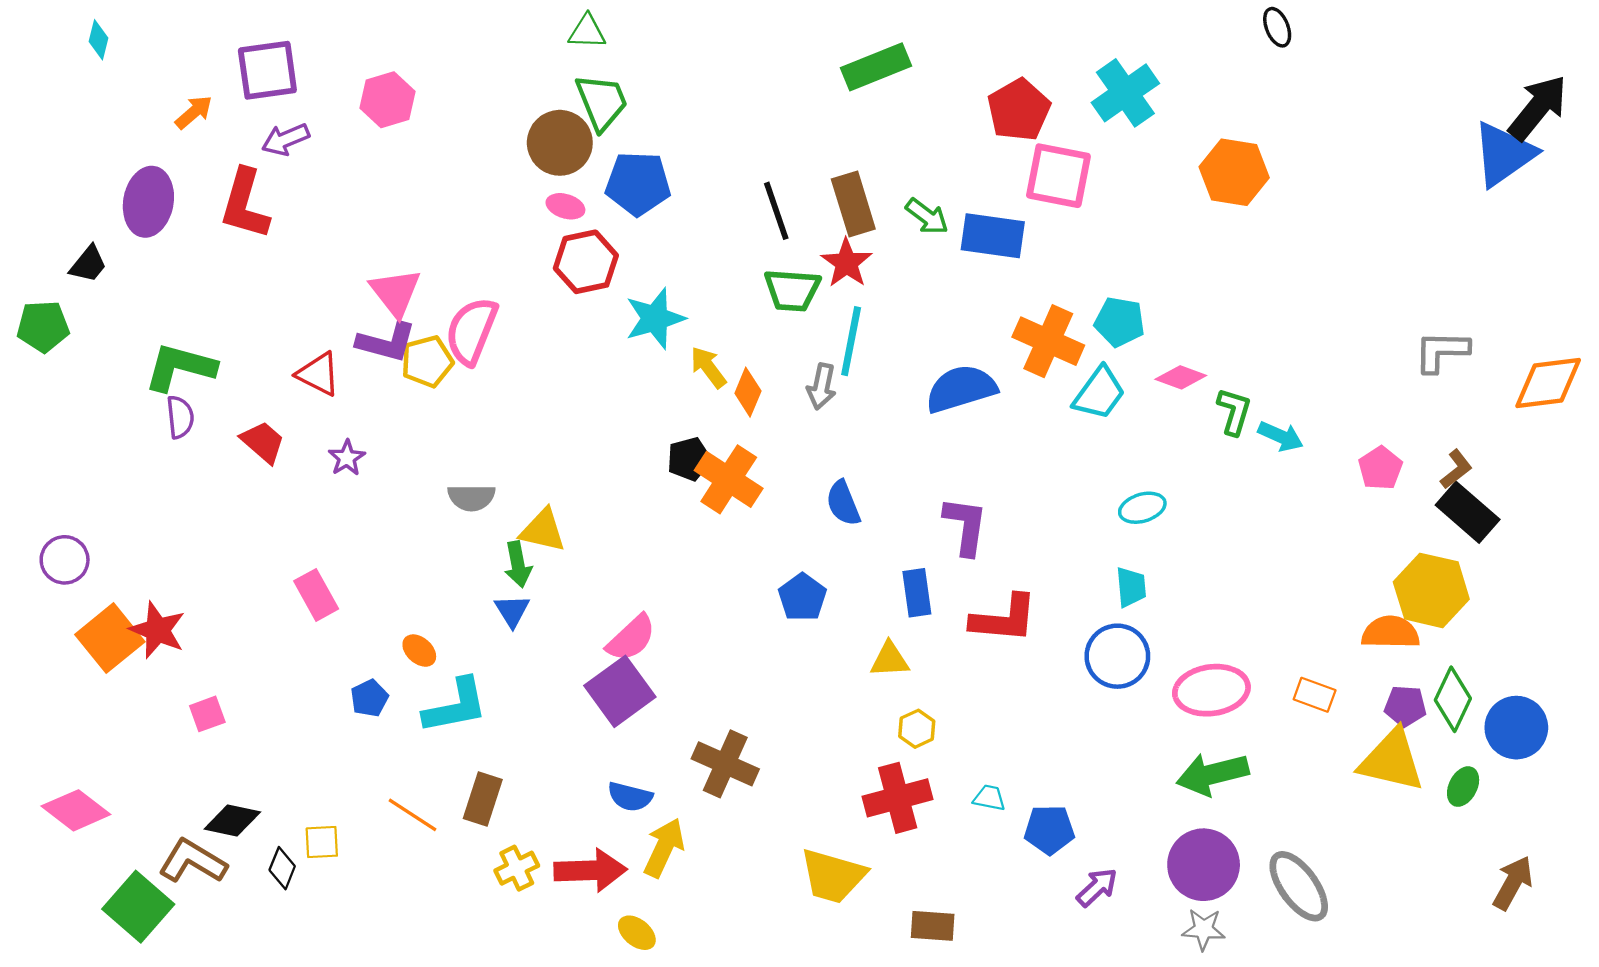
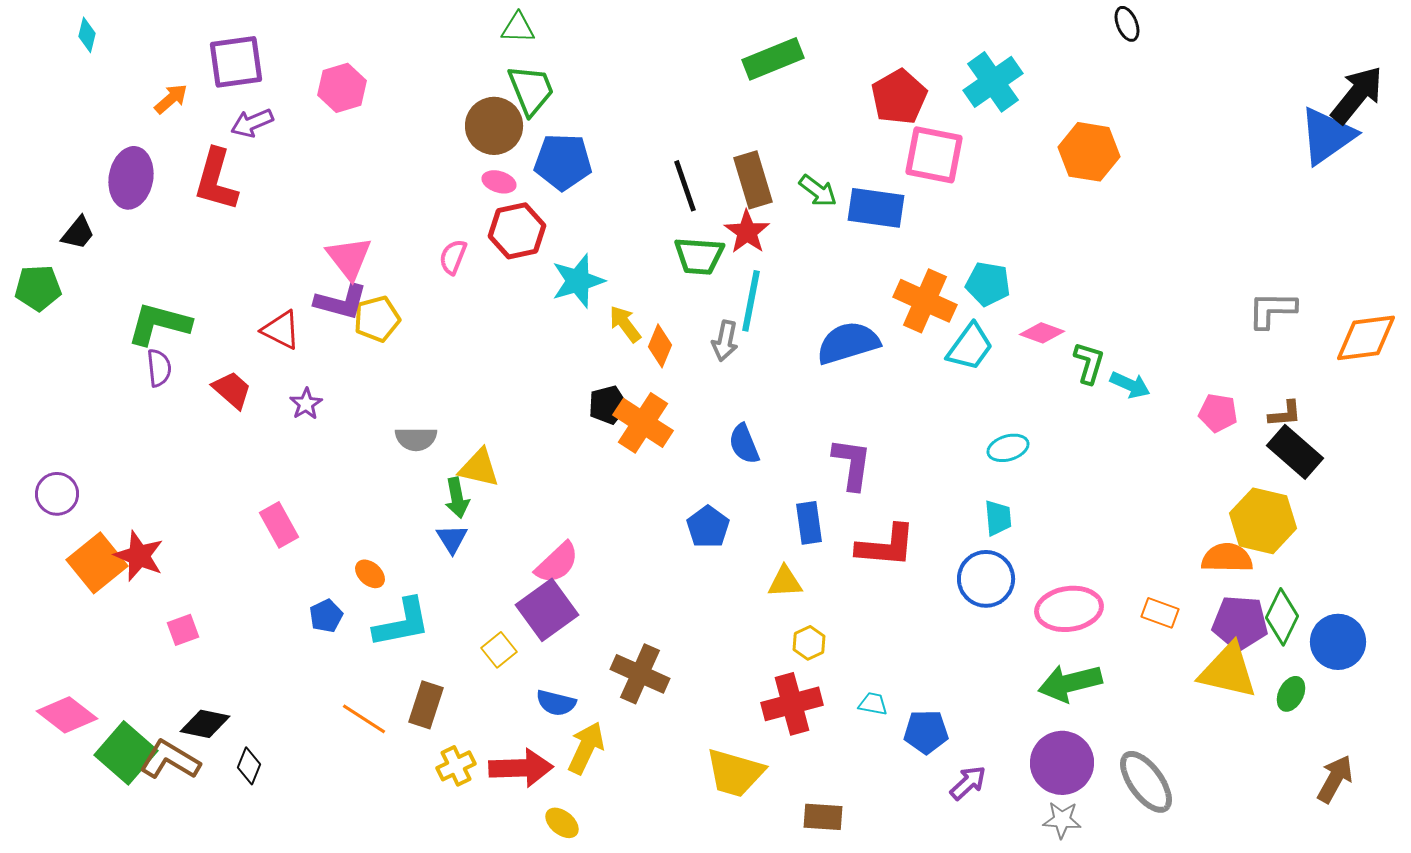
pink semicircle: (471, 331) -> (453, 257), moved, size x0.6
pink pentagon: (1380, 468) -> (1218, 413), turned -30
brown L-shape: (1456, 469) -> (1285, 414), turned 33
purple pentagon: (1405, 706) -> (1240, 623), size x1.5
yellow square: (322, 842) -> (499, 650), moved, turned -36
green square: (138, 907) -> (126, 753), moved

